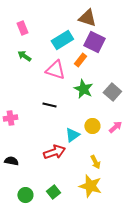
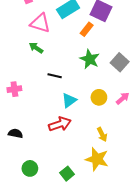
green arrow: (24, 56) -> (36, 48), moved
pink triangle: (55, 70) -> (40, 23), moved
cyan triangle: (72, 135) -> (69, 100), moved
green square: (53, 192) -> (67, 174), moved

